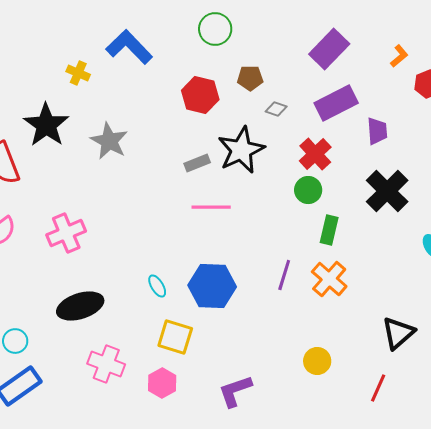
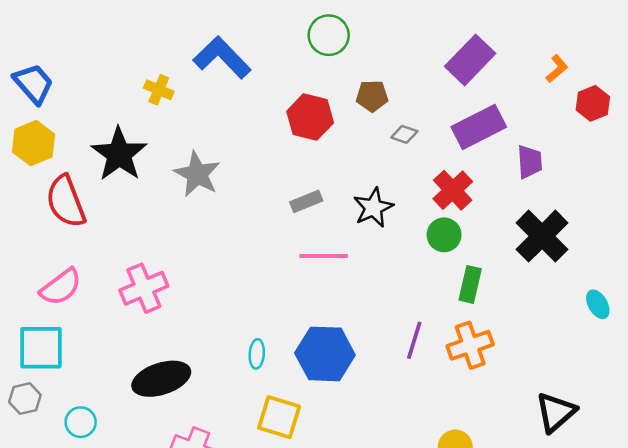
black star: (241, 150) -> (373, 208), moved, size x0.7
orange cross: (329, 279) -> (470, 345), turned 30
cyan ellipse: (157, 286) -> (257, 354), turned 35

